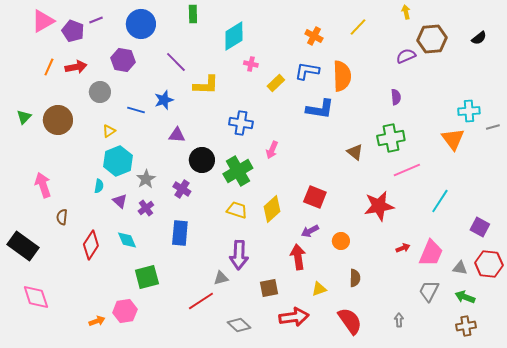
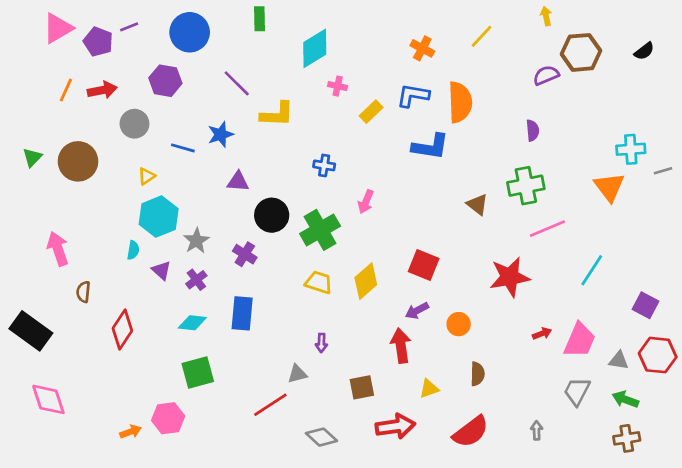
blue cross: (241, 123) -> (324, 165), size x0.7
cyan diamond: (127, 240) -> (192, 323), moved, turned -60
purple arrow: (239, 255) -> (321, 343), size x0.5
red semicircle: (350, 321) -> (471, 432), turned 88

